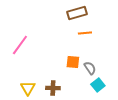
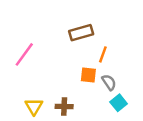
brown rectangle: (77, 13) -> (81, 33), moved
orange line: (85, 33) -> (103, 54), moved, turned -64

